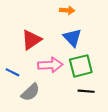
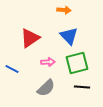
pink arrow: (50, 65) -> (48, 62), size x0.6
gray semicircle: (30, 92) -> (46, 88), moved

